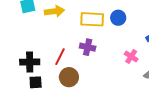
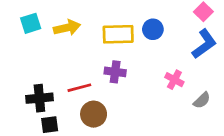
red line: (60, 57) -> (79, 88), turned 54

